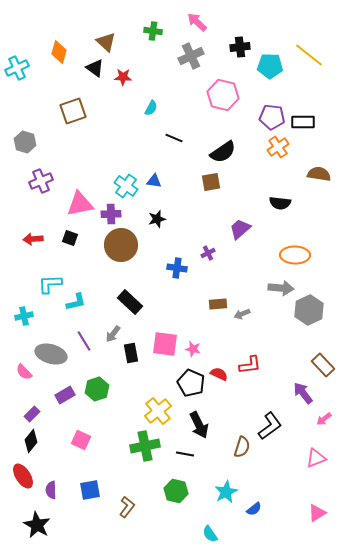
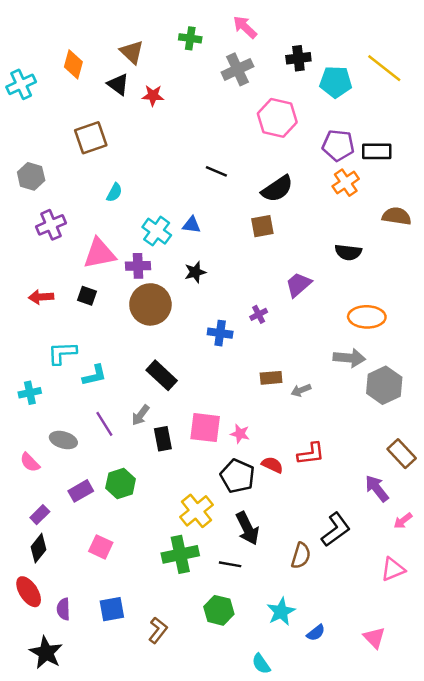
cyan semicircle: (151, 108) -> (114, 193), moved
gray ellipse: (51, 354) -> (63, 440), size x0.7
pink triangle: (317, 513) -> (374, 638), moved, turned -42

